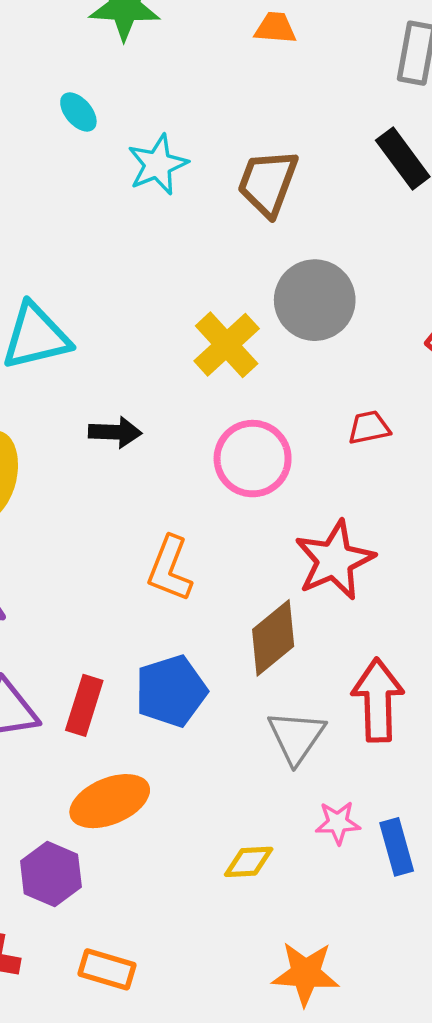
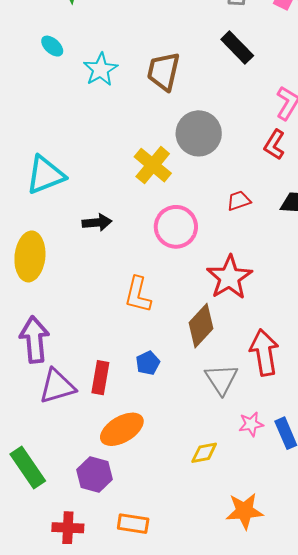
blue pentagon: (171, 691) -> (148, 363), size x0.6

